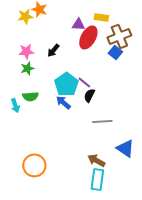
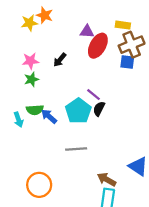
yellow rectangle: (101, 17) -> (123, 25), moved
blue square: (115, 52) -> (127, 62), turned -32
cyan pentagon: (66, 84) -> (78, 111), moved
blue arrow: (63, 102) -> (49, 116), moved
gray line: (102, 121) -> (76, 149), moved

